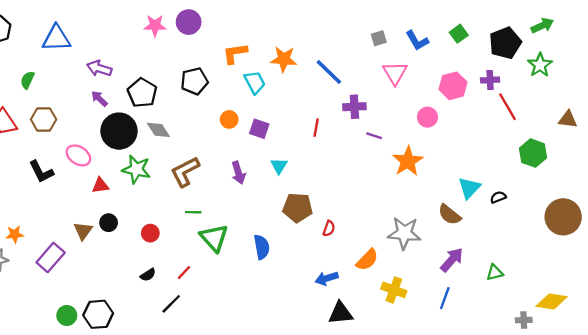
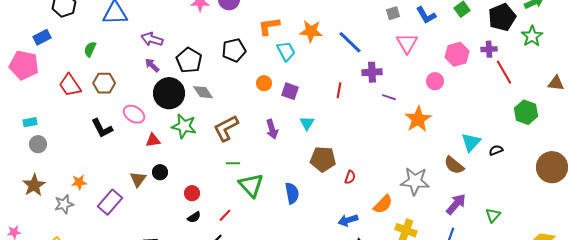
red circle: (150, 233) -> (192, 193), moved
green triangle: (495, 273) -> (493, 215), turned -35

